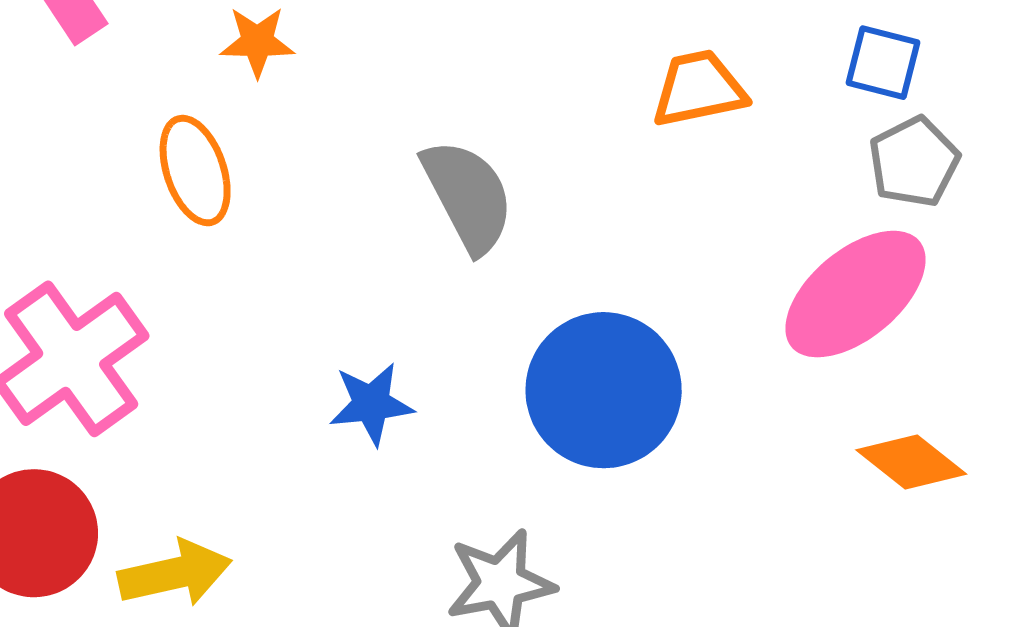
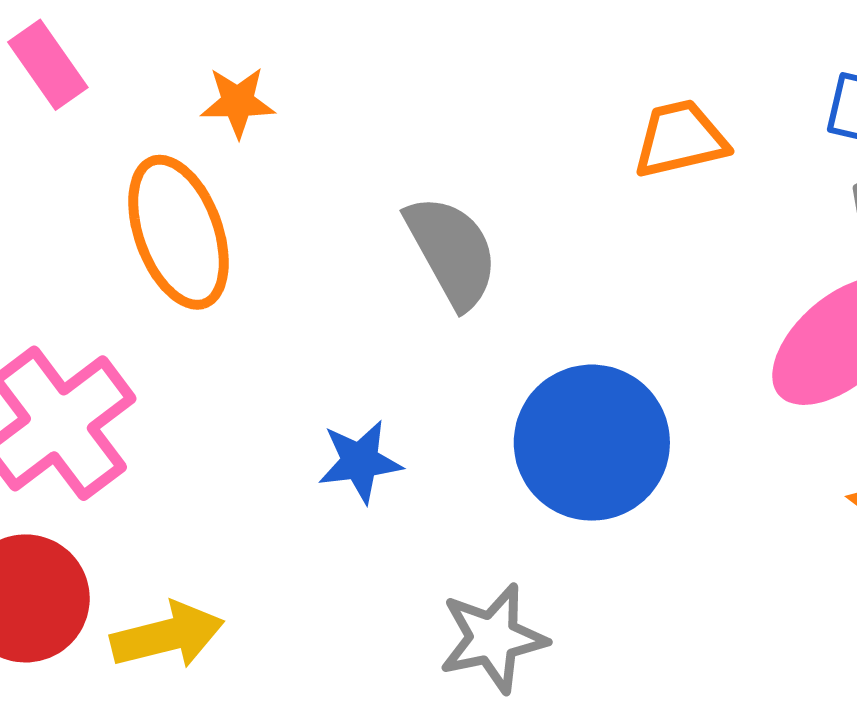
orange ellipse: (195, 171) -> (178, 232), size x1.4

